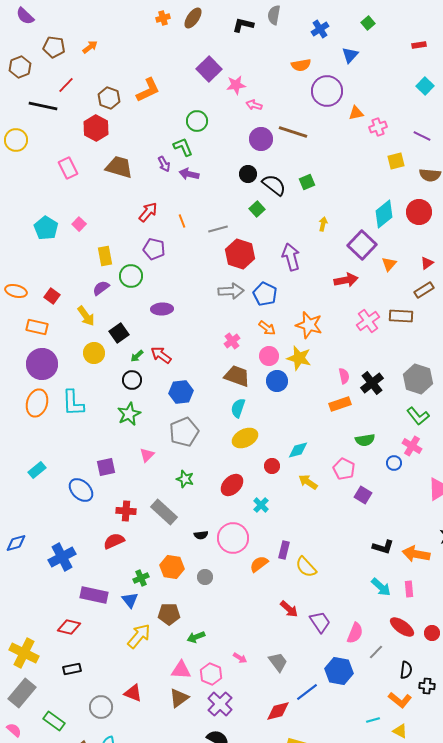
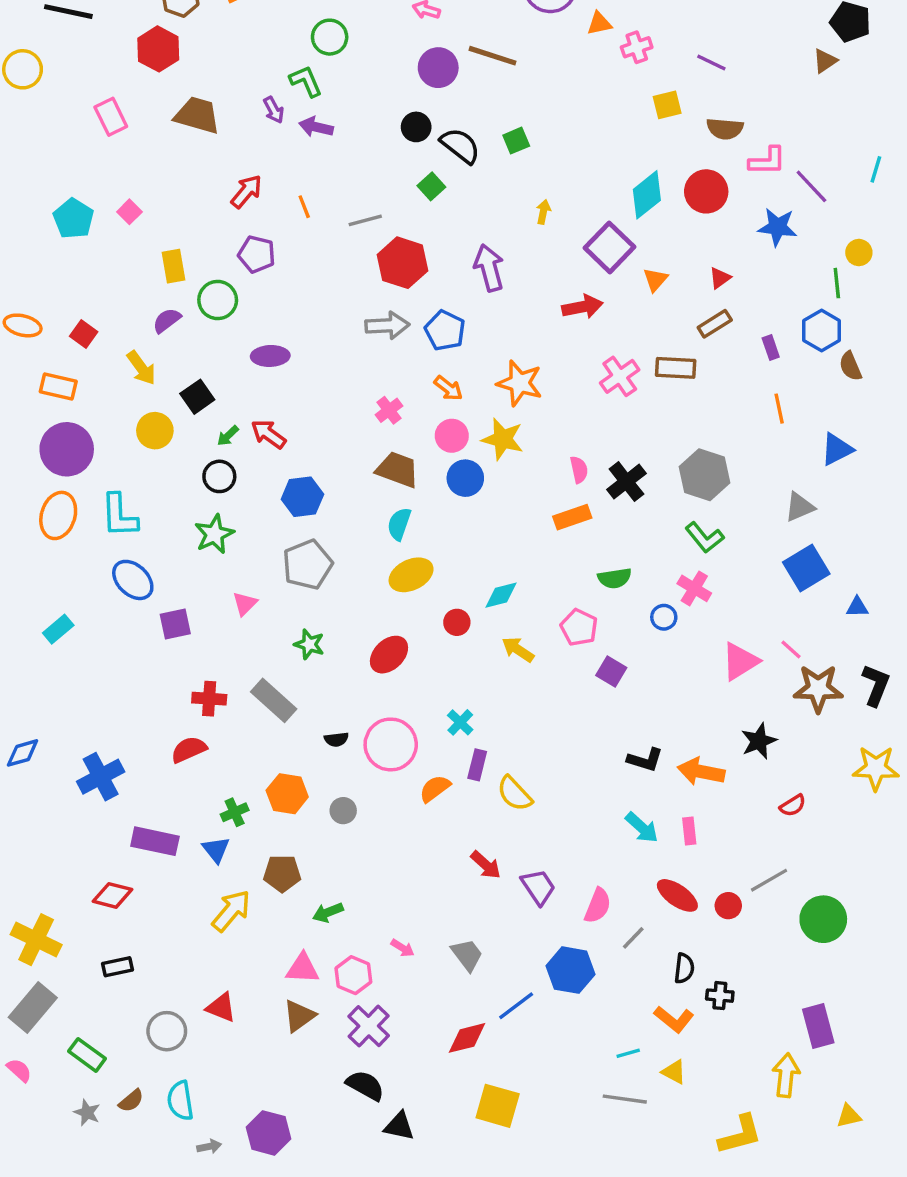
blue ellipse: (81, 490) -> (133, 580), moved
cyan cross: (261, 505) -> (460, 722), moved

